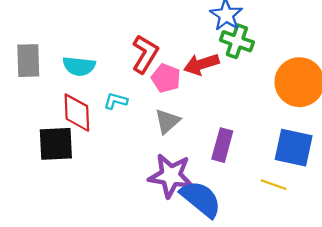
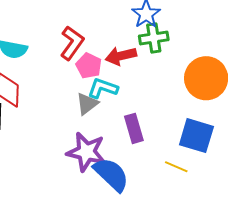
green cross: (237, 41) -> (154, 38), turned -32
cyan L-shape: (116, 101) -> (103, 88), moved, size x1.4
purple rectangle: (222, 145) -> (134, 128), turned -36

